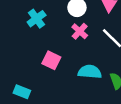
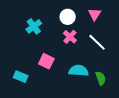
cyan rectangle: (22, 92) -> (21, 77), moved

